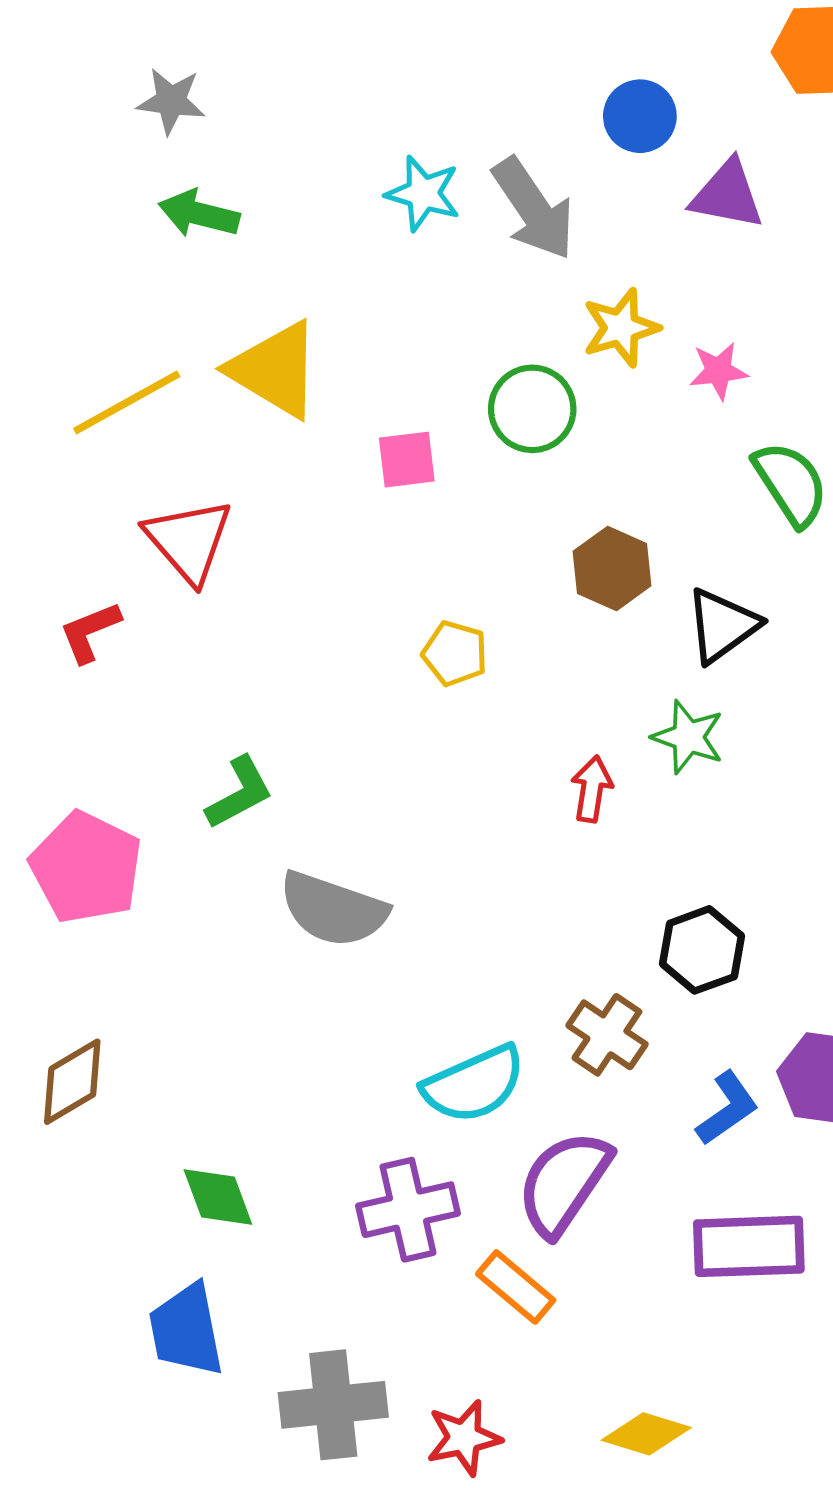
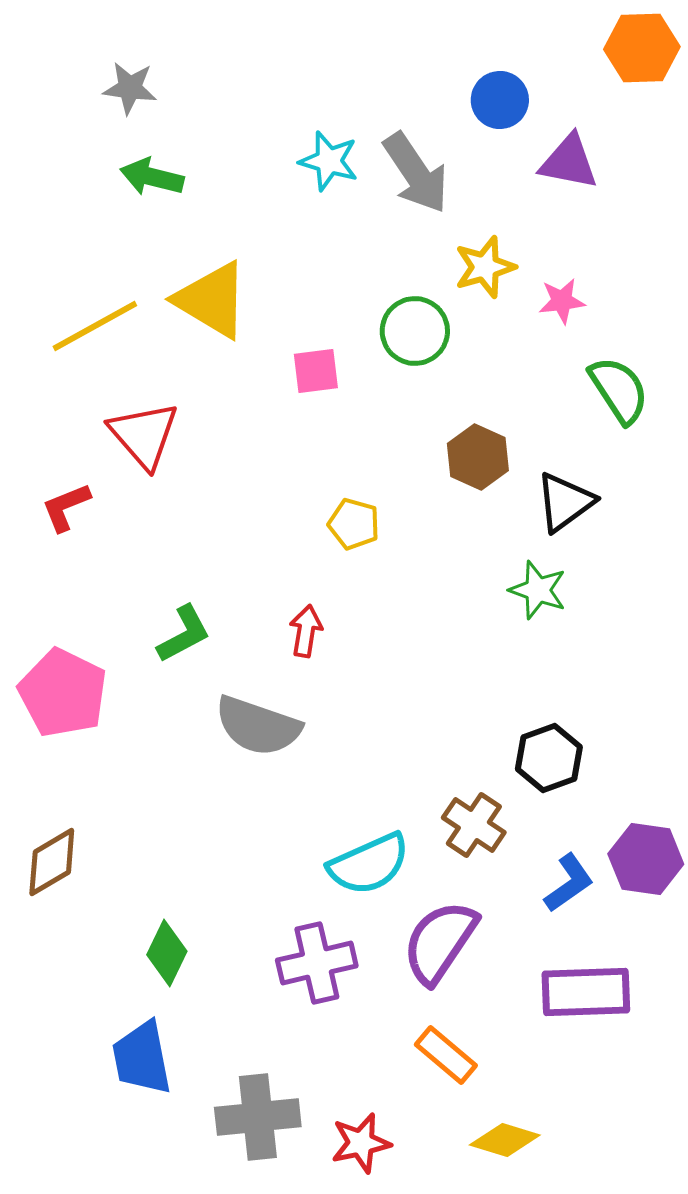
red arrow: (592, 789) -> (306, 631), moved
green diamond: (218, 1197) -> (167, 953), turned 46
orange rectangle: (516, 1287) -> (446, 1055), moved

